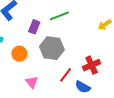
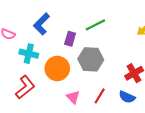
orange circle: (19, 54) -> (57, 68), size x1.5
red line: (66, 75) -> (100, 96), moved

